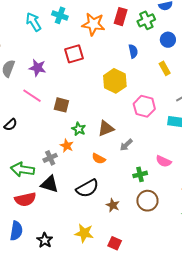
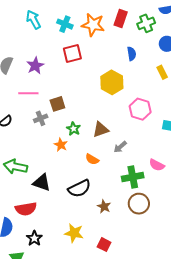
cyan cross: (60, 15) -> (65, 24), moved
purple star: (37, 68) -> (35, 66), turned 30
pink line: (32, 96) -> (28, 93), turned -36
brown square: (61, 105) -> (57, 104), turned -35
gray cross: (50, 158) -> (41, 118), moved
green cross: (140, 174) -> (133, 177), size x1.5
red semicircle: (25, 199) -> (26, 209), moved

